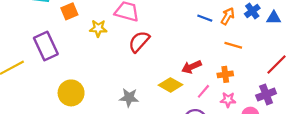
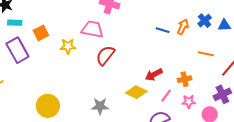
orange line: (233, 45) -> (206, 54), moved
purple rectangle: (46, 46) -> (17, 50), moved

